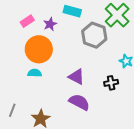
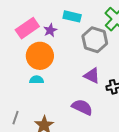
pink rectangle: (27, 21) -> (27, 28), size x1.6
purple triangle: (76, 77) -> (92, 76), moved

